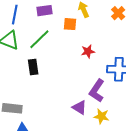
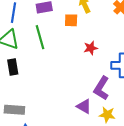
green line: (39, 39) -> (40, 37), turned -60
black rectangle: (33, 67) -> (13, 67), moved

